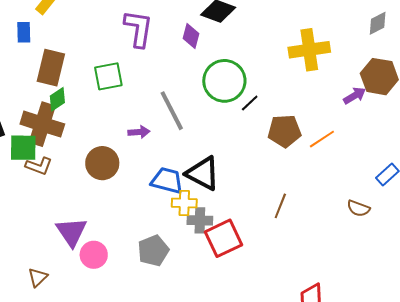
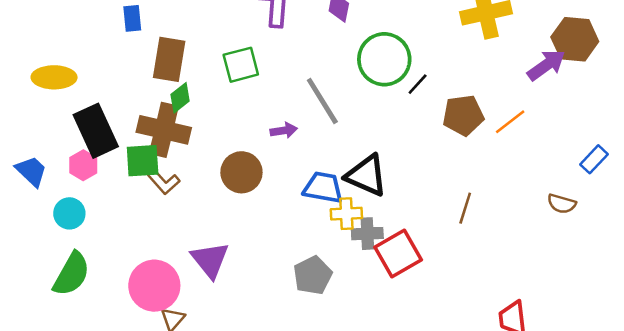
purple arrow: (355, 96) -> (546, 65), size x1.4
brown L-shape: (39, 166) -> (164, 182), turned 32
pink circle: (94, 255) -> (154, 286), moved, size x1.5

